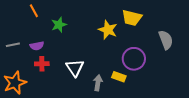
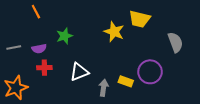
green star: (59, 25) -> (64, 36), moved
purple circle: (134, 59) -> (150, 72), moved
white triangle: (75, 68) -> (79, 72), turned 42

